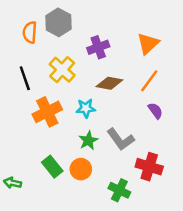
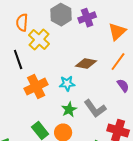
gray hexagon: (58, 22) -> (61, 15), moved
purple cross: (98, 47) -> (87, 18), moved
yellow cross: (62, 70) -> (39, 40), moved

